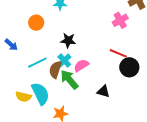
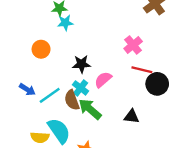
pink cross: (120, 20) -> (133, 45), moved
blue arrow: (11, 45) -> (27, 89), moved
pink semicircle: (81, 65) -> (103, 80), moved
brown semicircle: (55, 70) -> (72, 100), turned -30

